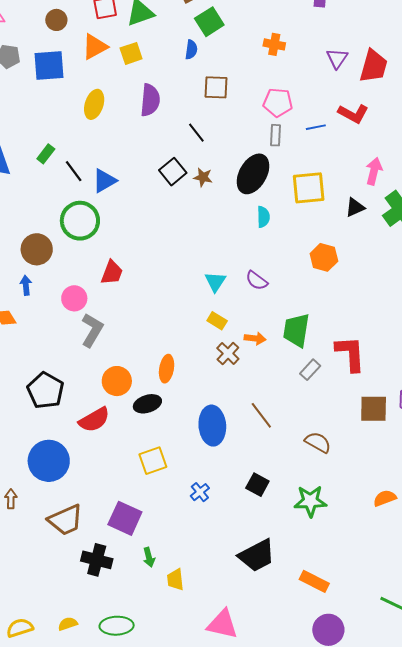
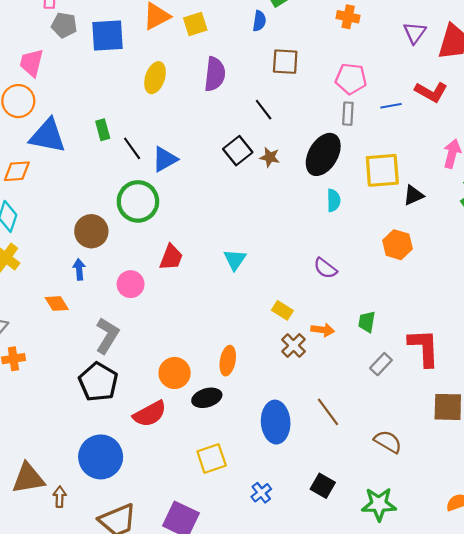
green rectangle: (46, 154) -> (103, 130), turned -54
black triangle: (355, 207) -> (414, 195), moved
cyan triangle: (215, 282) -> (235, 260), moved
gray L-shape: (92, 330) -> (107, 336), moved
green trapezoid: (296, 330) -> (367, 322), size x0.6

